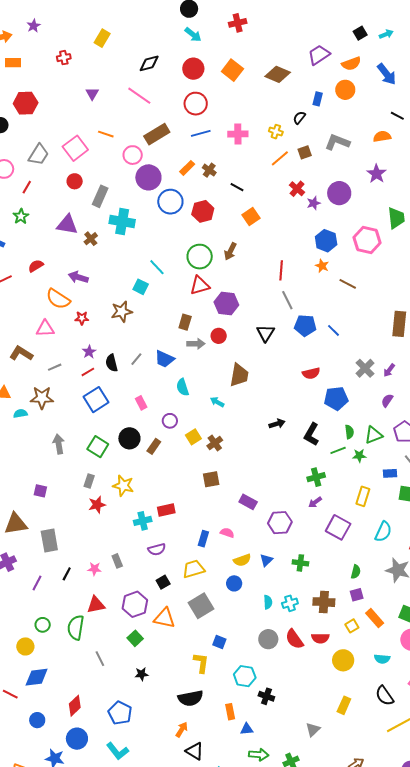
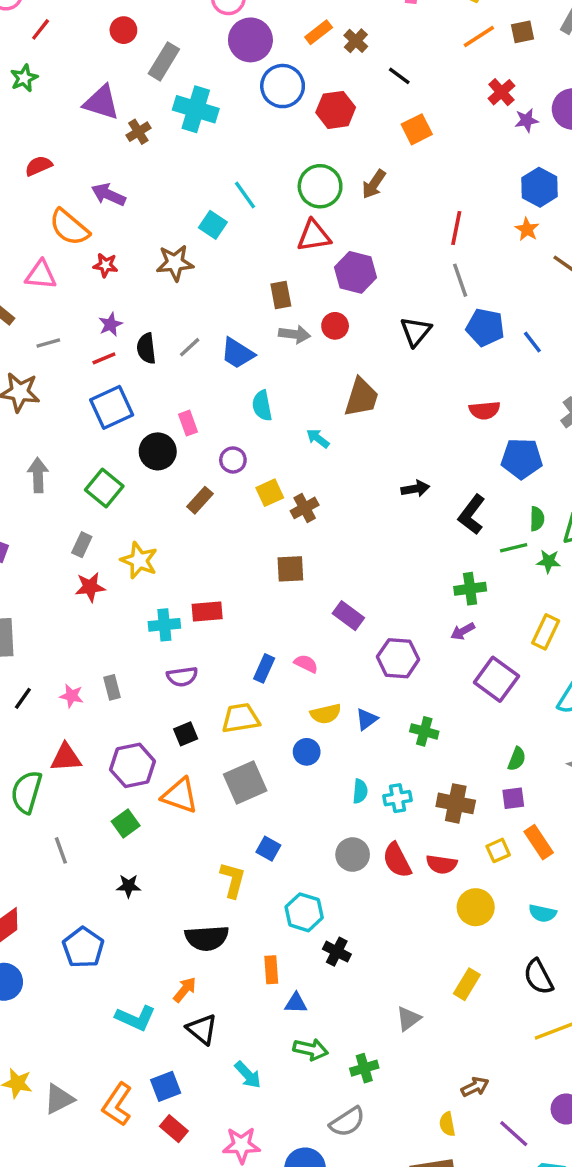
brown rectangle: (185, 322) -> (281, 295), turned -35
black circle: (129, 438) -> (158, 451), moved
cyan L-shape: (117, 751) -> (136, 1018), moved, turned -35

